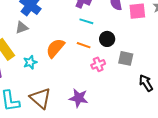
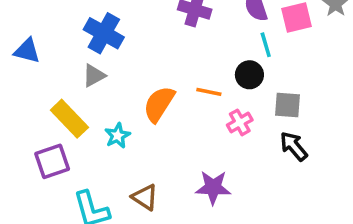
cyan line: (86, 21) -> (266, 45), moved, turned 64
black arrow: (146, 83) -> (294, 146), moved
brown triangle: (40, 98) -> (145, 197), size x0.7

